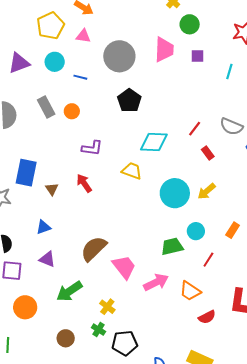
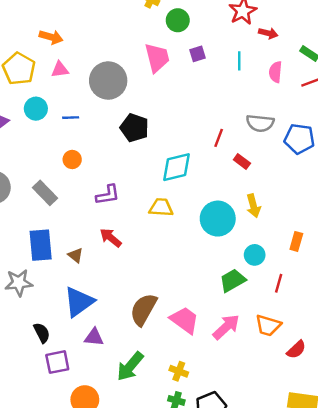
gray rectangle: (46, 107) -> (45, 193), moved
yellow arrow: (207, 191) -> (253, 206), turned -48
blue triangle: (43, 227) -> (79, 302), size x1.8

